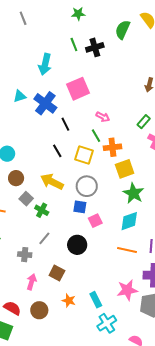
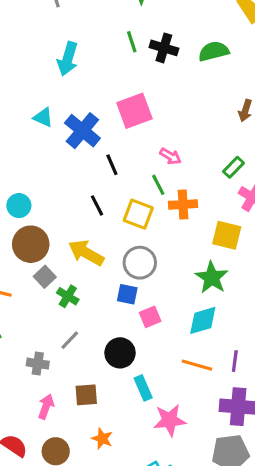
green semicircle: (123, 30) -> (214, 51), moved, turned 48
black cross: (95, 47) -> (164, 48), turned 30
cyan arrow: (45, 64) -> (68, 59), moved
cyan triangle: (20, 96) -> (43, 117), turned 40
yellow square: (125, 169) -> (227, 235), moved, turned 30
brown circle: (16, 178) -> (31, 244), size x1.5
brown square: (57, 273) -> (86, 395), turned -35
pink star: (127, 290) -> (170, 420), moved
cyan rectangle: (96, 300) -> (143, 388), moved

